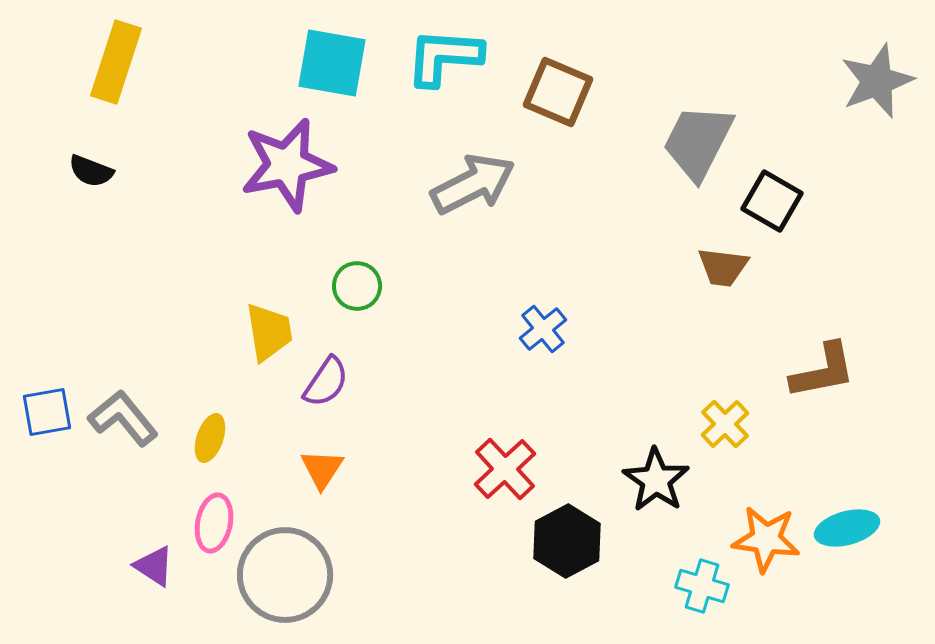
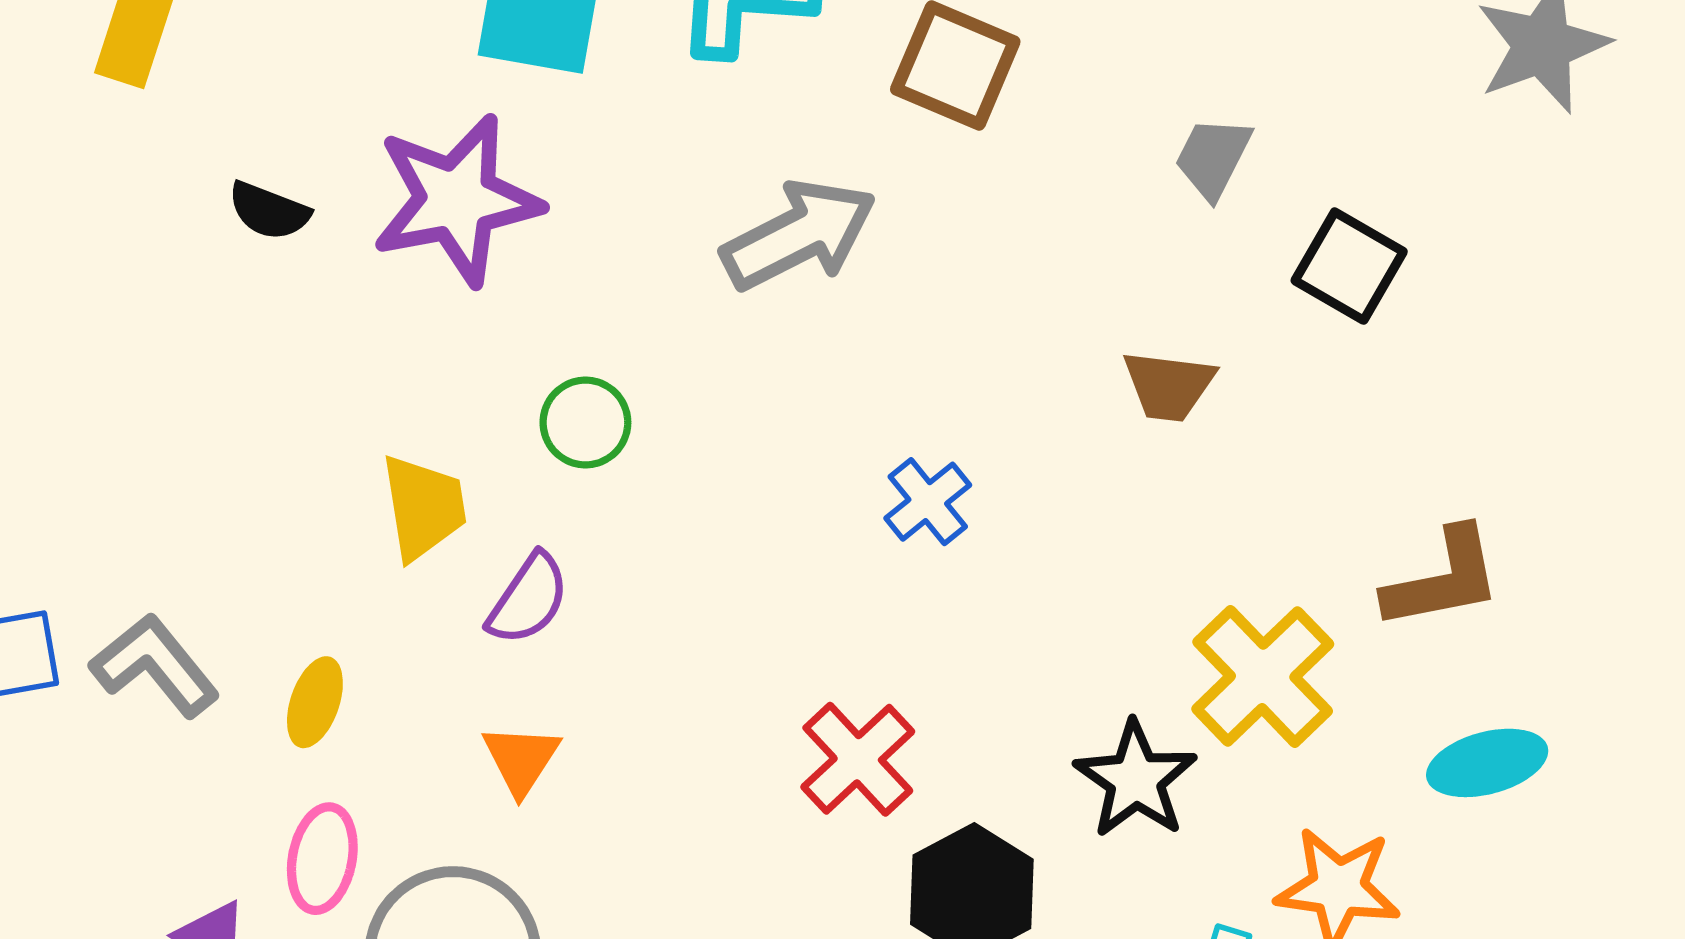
gray trapezoid: (698, 142) -> (1213, 158), size x0.6
black semicircle: (91, 171) -> (269, 211), moved
brown trapezoid: (723, 267) -> (1169, 386), moved
yellow cross: (725, 424) -> (1263, 676), size x1.6
cyan ellipse: (847, 528) -> (1487, 763), moved

